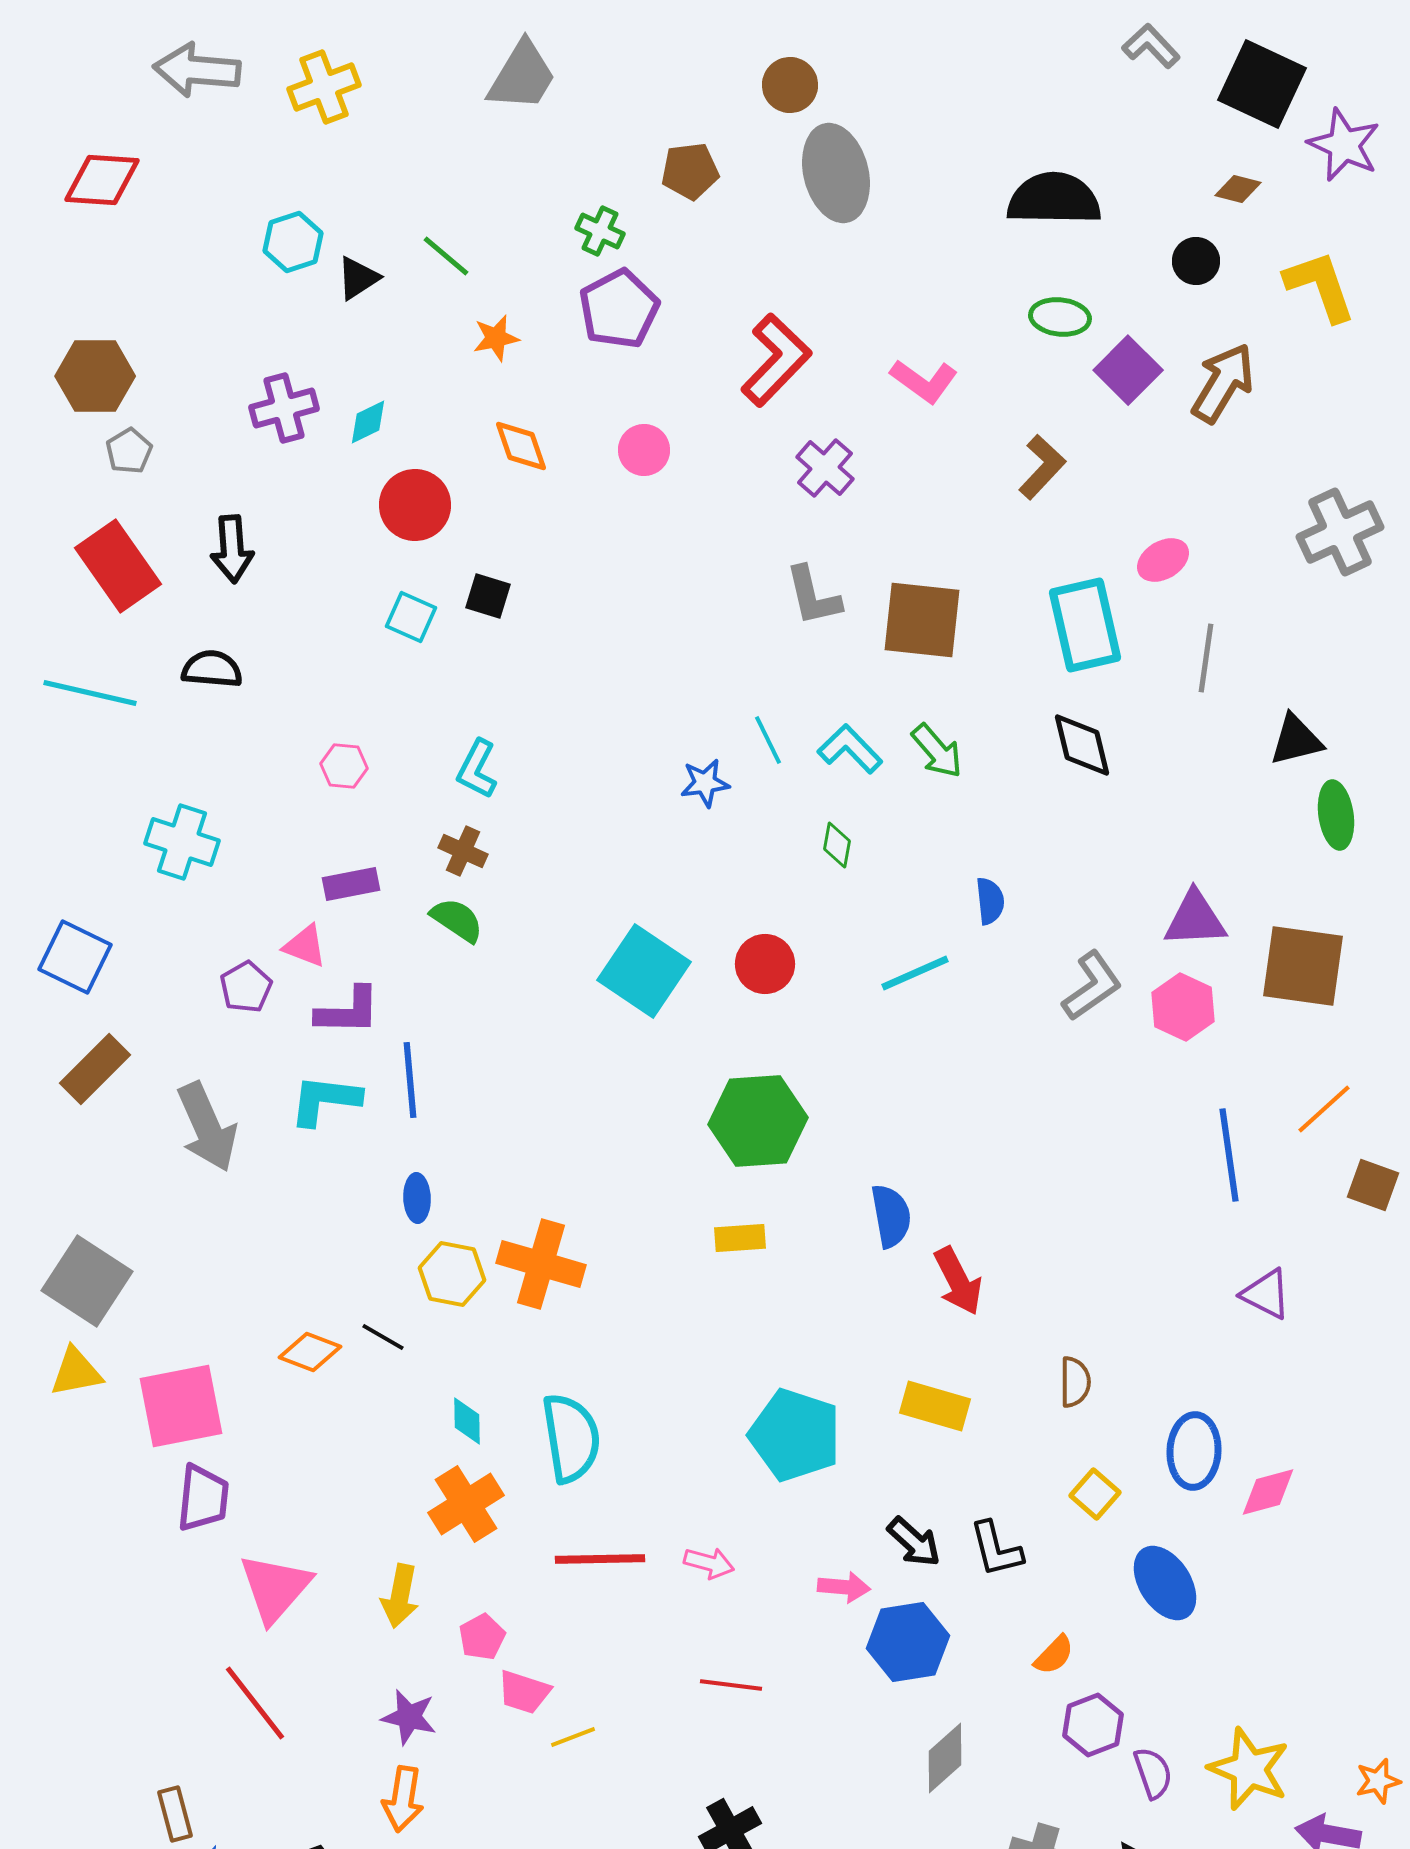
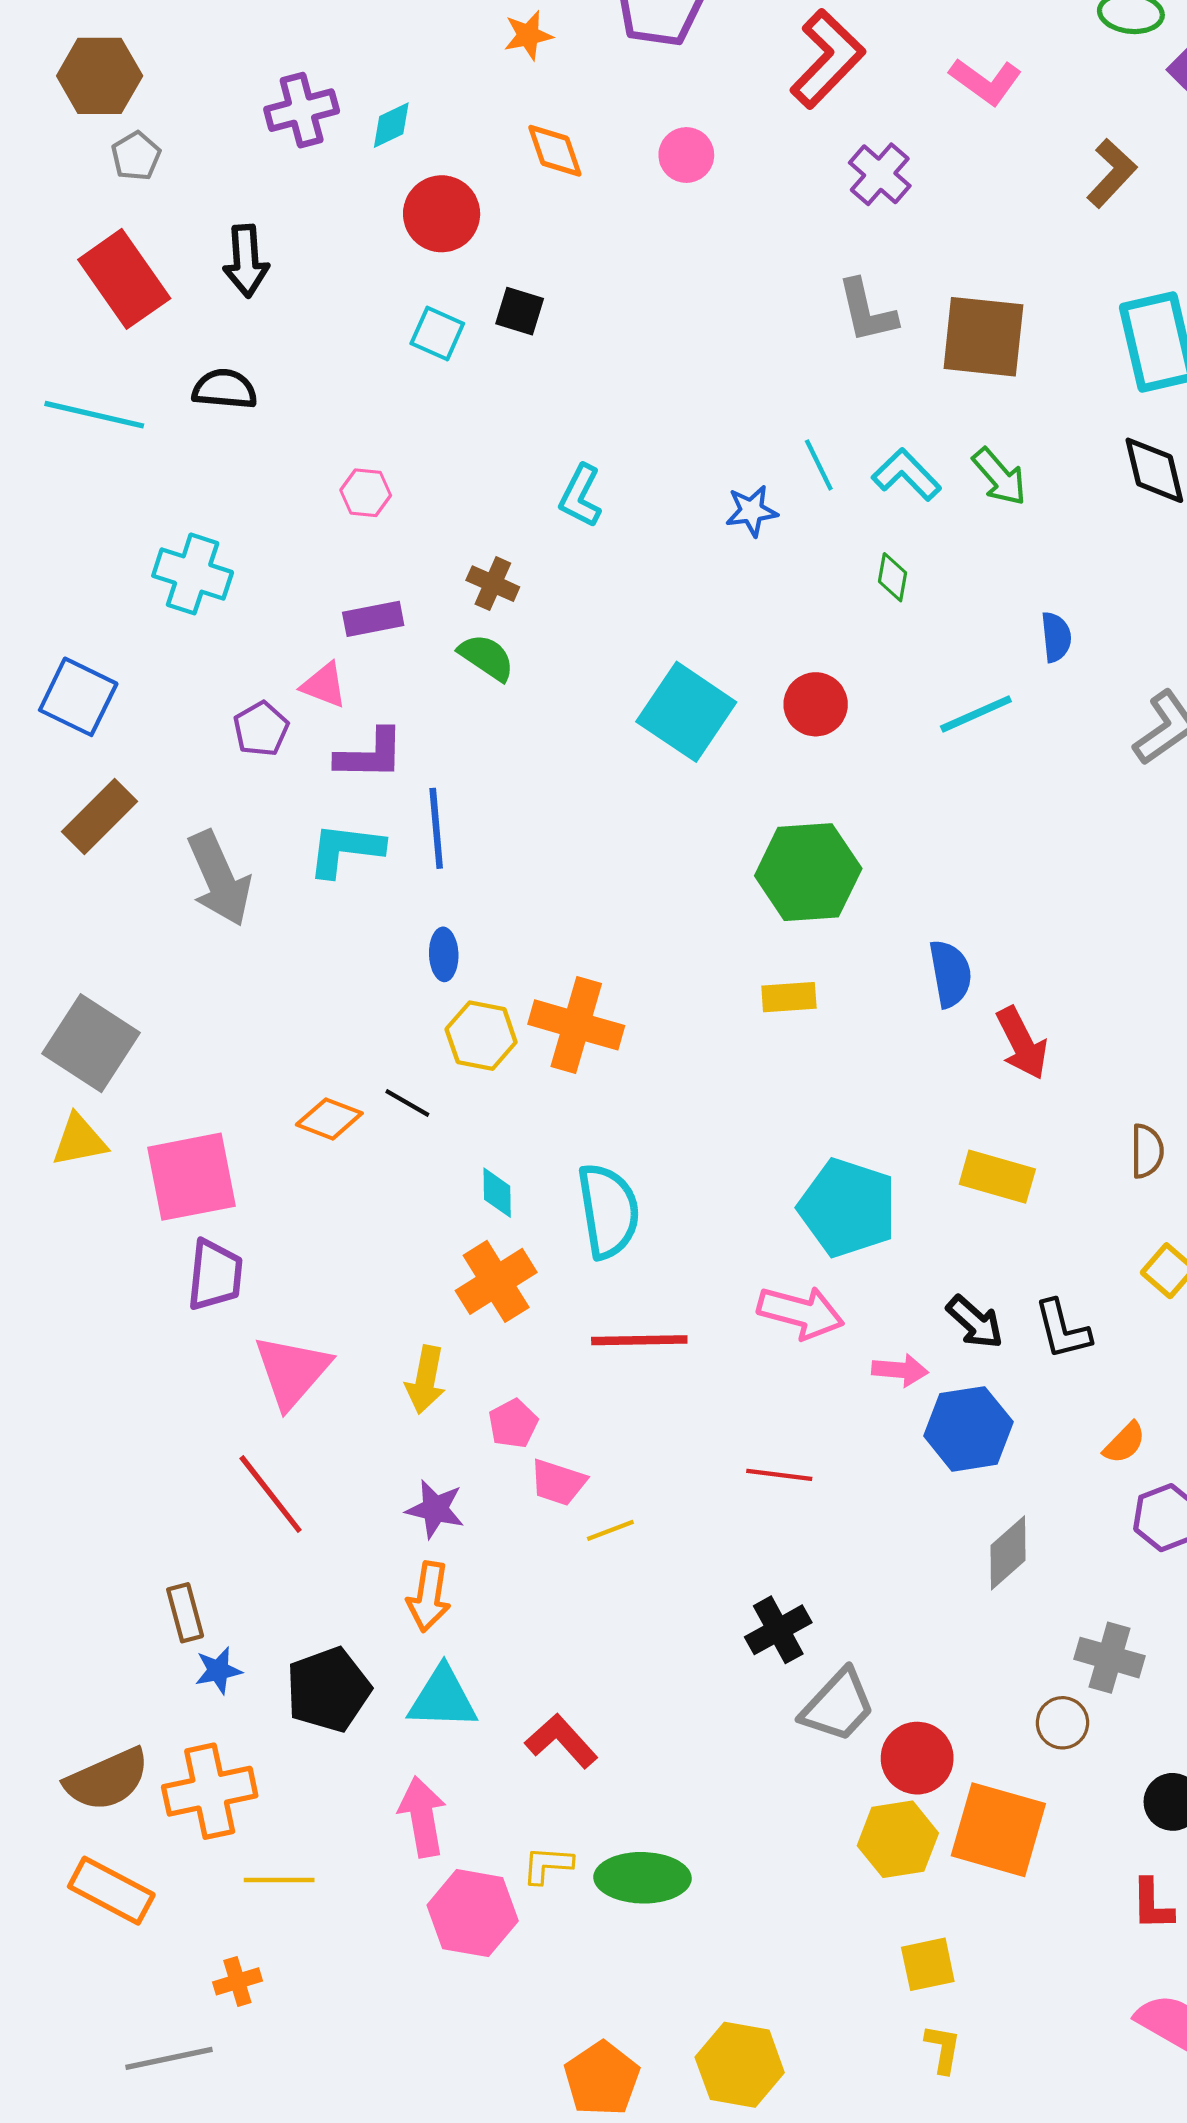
cyan L-shape: (477, 769) -> (581, 496), moved
pink arrow: (709, 1563) -> (801, 1312), moved, size x1.6

